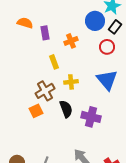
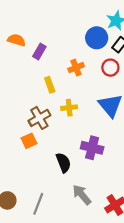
purple rectangle: (45, 33) -> (39, 52), turned 40
orange cross: (71, 41) -> (76, 68), moved
black semicircle: (66, 109) -> (63, 163), moved

